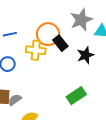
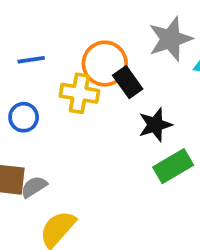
black star: (85, 55) -> (155, 125), moved
green rectangle: (76, 96) -> (173, 166), moved

